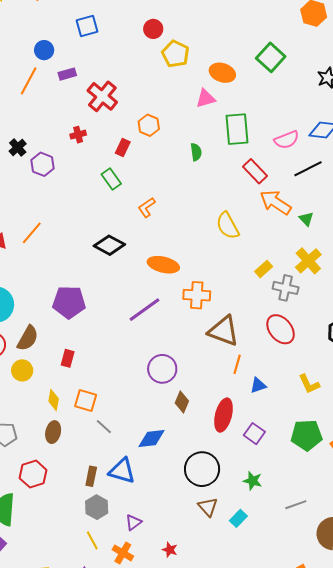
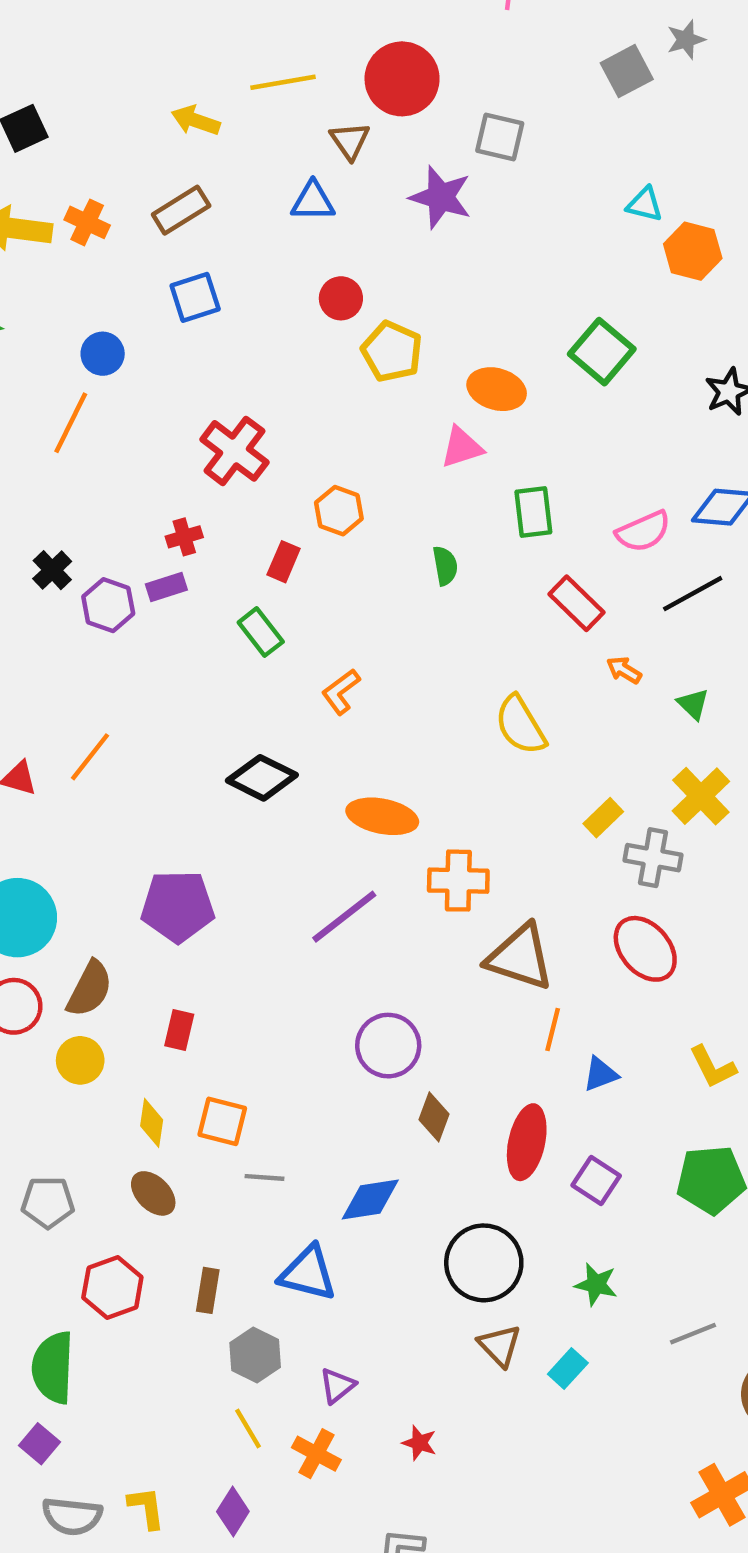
purple rectangle: (67, 74) -> (166, 587), moved
green rectangle: (237, 129) -> (533, 512), size x0.7
orange arrow: (276, 202) -> (624, 670), size x0.5
gray line: (104, 427) -> (265, 1177), turned -36
brown ellipse: (53, 432) -> (153, 1193), turned -55
brown rectangle: (91, 476) -> (208, 1290), moved

